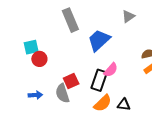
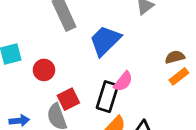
red circle: (39, 59) -> (44, 70), moved

